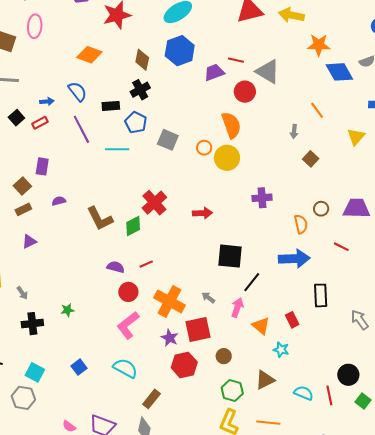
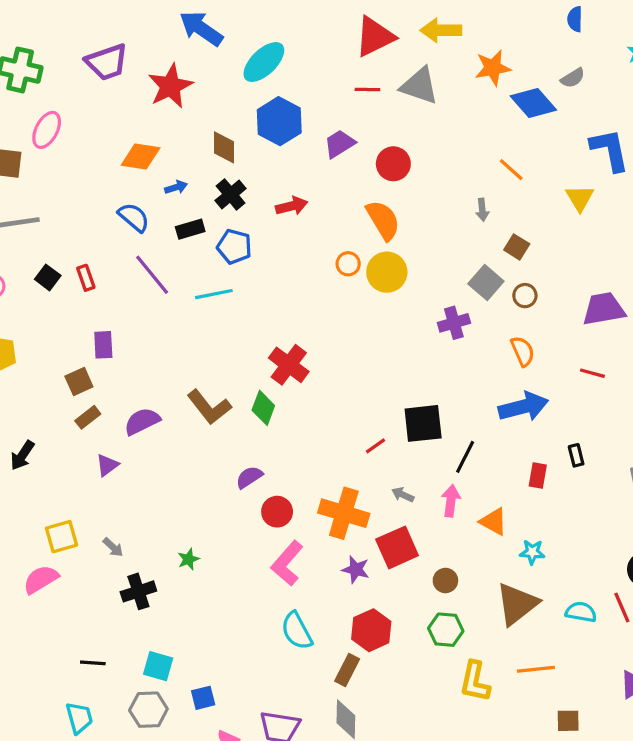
pink ellipse: (35, 26) -> (47, 130), turned 35
red line: (236, 60) -> (367, 89), moved
gray triangle: (268, 71) -> (419, 86), moved
blue arrow: (47, 101) -> (176, 187), moved
red rectangle: (40, 123) -> (86, 278), turned -70
gray square: (168, 140) -> (486, 282), moved, turned 30
brown square: (22, 186) -> (79, 381), turned 30
purple semicircle: (59, 201) -> (142, 421), moved, size x1.6
brown circle: (321, 209) -> (525, 296), moved
red arrow: (202, 213) -> (292, 206), moved
green diamond: (133, 226) -> (263, 408), turned -30
red line: (146, 264) -> (375, 446), moved
purple semicircle: (116, 267) -> (249, 477), turned -36
black rectangle: (321, 295) -> (576, 455), size x0.6
red rectangle: (292, 320) -> (538, 475), moved, turned 49
red hexagon: (184, 365) -> (371, 630), moved
blue square: (79, 367) -> (203, 698), moved, turned 35
cyan semicircle: (125, 368) -> (297, 631), turned -135
brown triangle: (265, 380) -> (517, 604), size x1.4
green hexagon: (232, 391) -> (446, 630), moved

